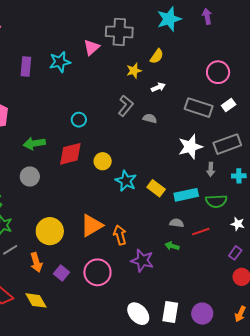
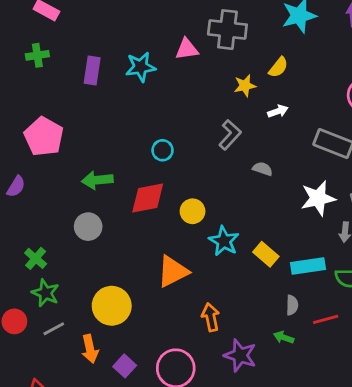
pink triangle: (92, 47) -> (187, 49), turned 30
gray semicircle: (150, 118) -> (263, 169), moved
gray semicircle: (177, 223) -> (292, 305), turned 80
orange triangle: (92, 225) -> (173, 271), moved

